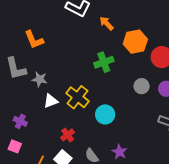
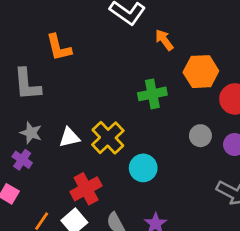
gray star: (40, 79) -> (31, 133), moved
red cross: (68, 135) -> (86, 189), size x1.5

